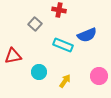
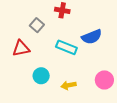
red triangle: (13, 56) -> (21, 48), moved
yellow arrow: (65, 81) -> (69, 85), turned -136

